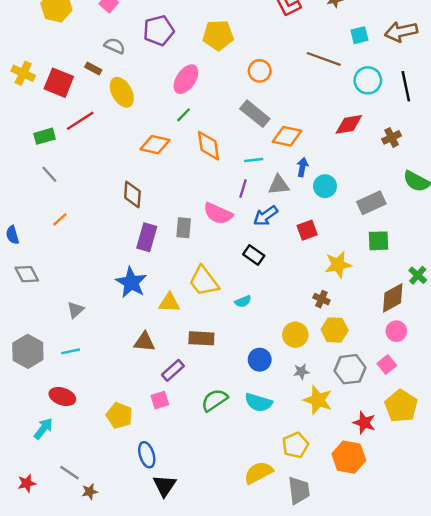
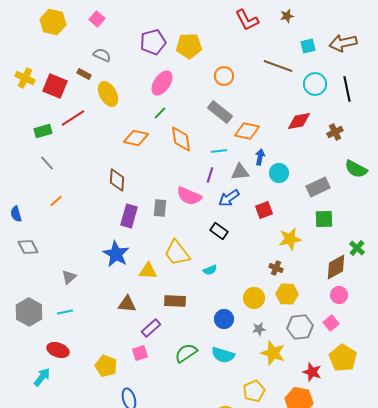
purple pentagon: (159, 30) -> (153, 42), moved

